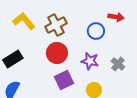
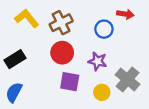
gray cross: (118, 64) -> (128, 79), moved, size x1.6
purple square: (64, 80) -> (70, 82), turned 36

